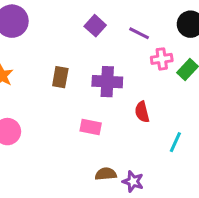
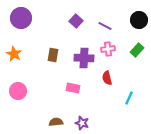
pink cross: (162, 59) -> (108, 49), moved
brown semicircle: (106, 174) -> (56, 122), moved
purple star: (133, 181) -> (82, 123), moved

